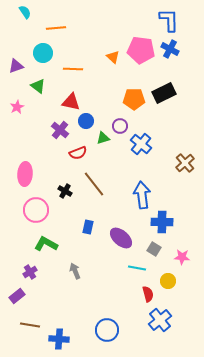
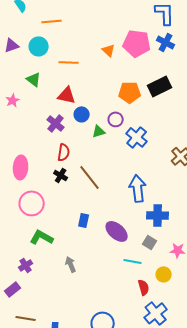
purple triangle: (16, 66) -> (12, 45), moved
red semicircle: (78, 153) -> (64, 152), moved, turned -60
black cross: (65, 191) -> (61, 175), moved

